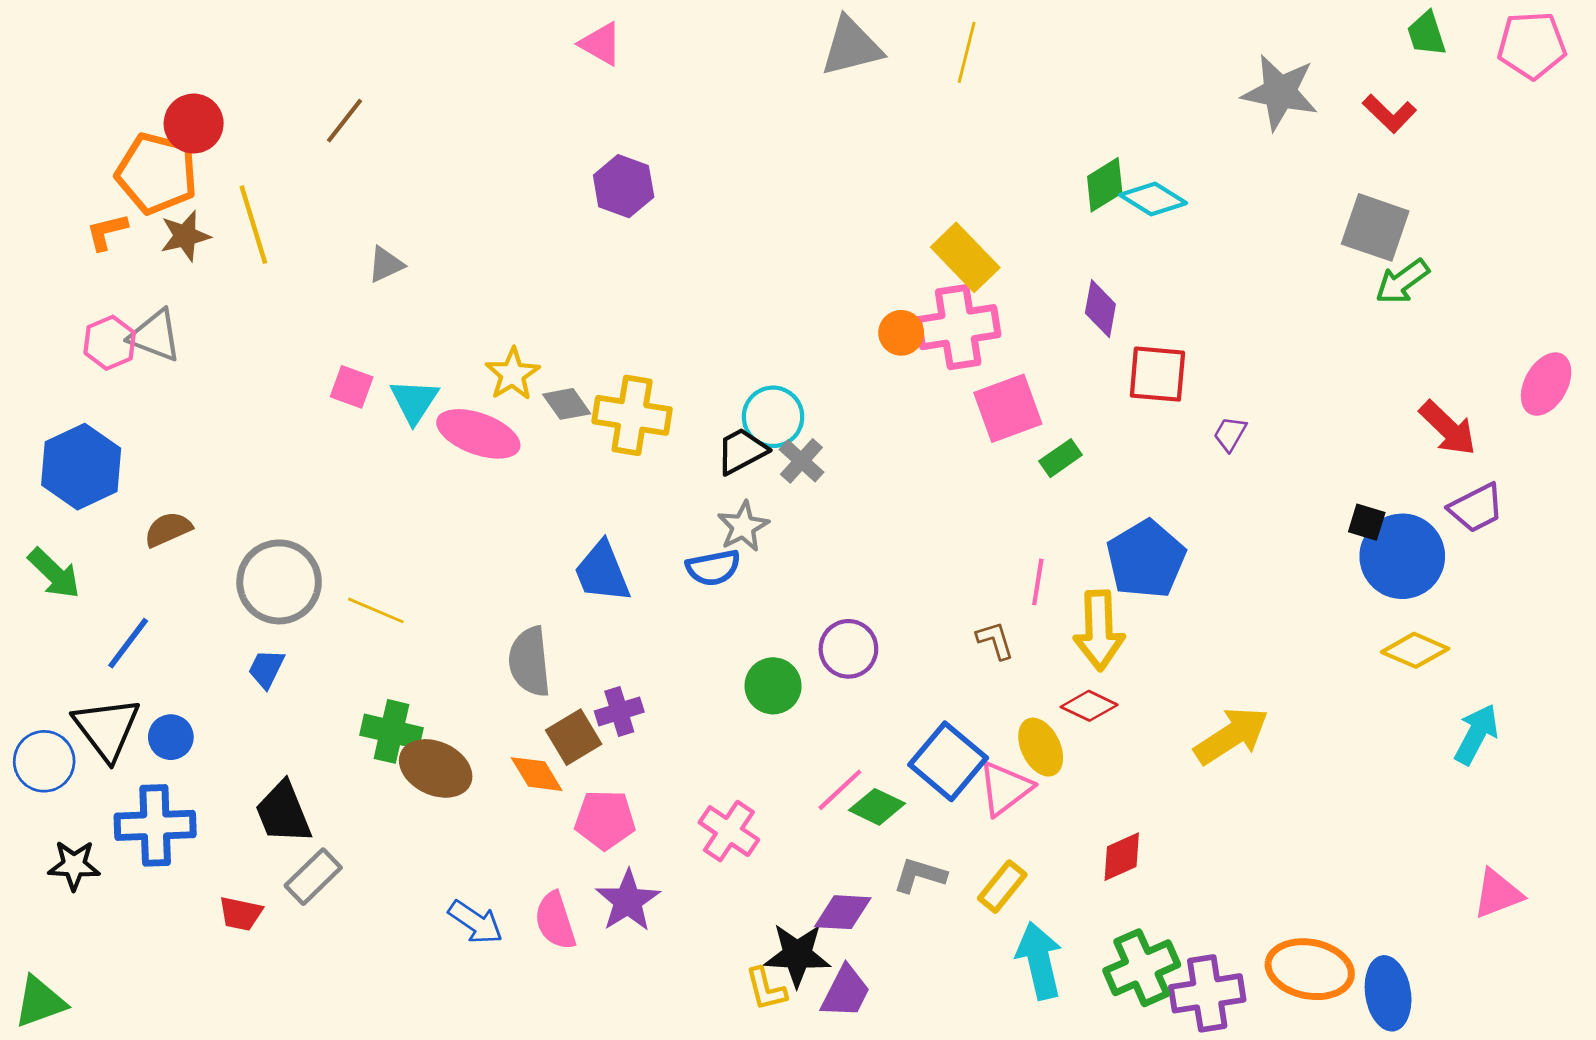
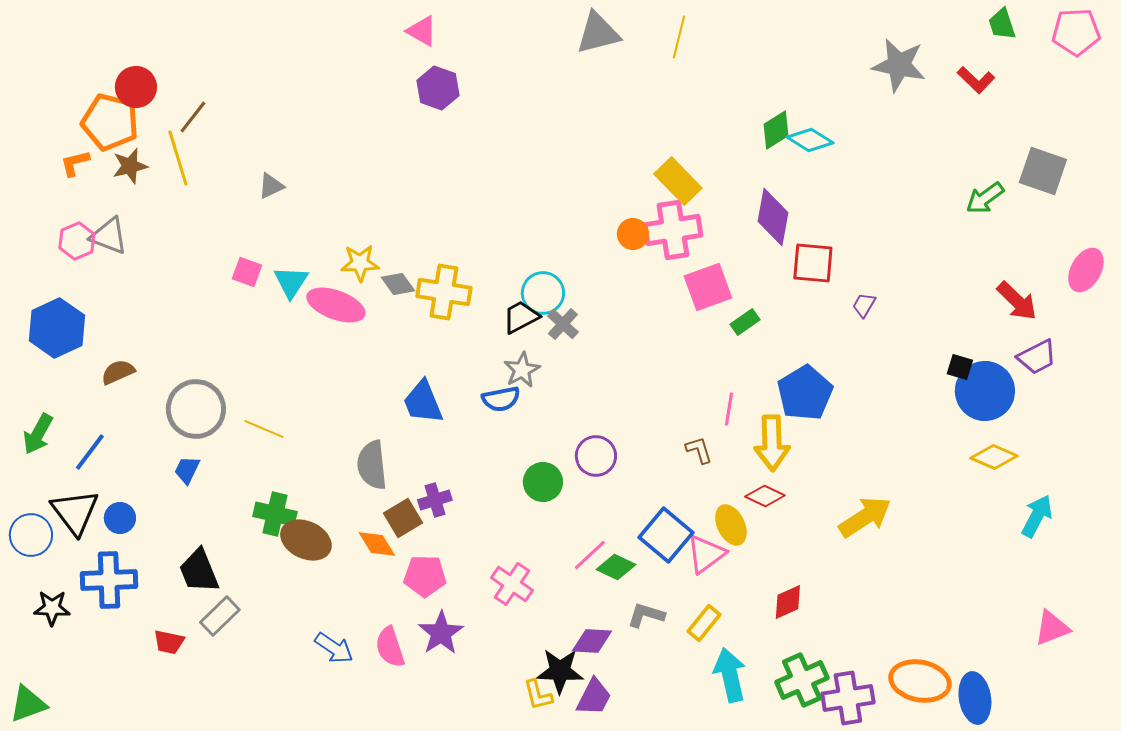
brown line: (345, 121) -> (193, 117), moved
purple hexagon: (624, 186) -> (438, 88), moved
gray square: (1375, 227) -> (1043, 171), moved
purple diamond: (1100, 309) -> (773, 217), size x1.4
yellow star: (512, 374) -> (360, 263), turned 30
green arrow: (54, 573) -> (38, 434), moved, turned 75

